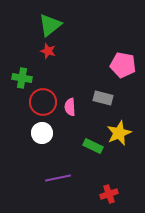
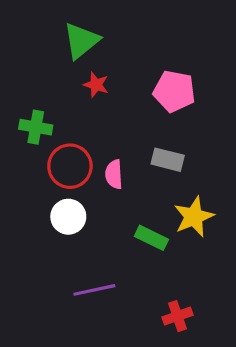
red star: (48, 51) -> (96, 85), moved
pink pentagon: (123, 65) -> (174, 91), moved

